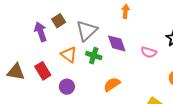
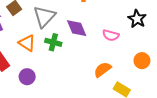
orange semicircle: (112, 84) -> (103, 70), moved

